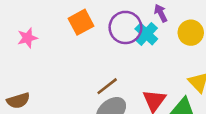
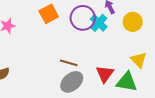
brown line: (107, 86) -> (69, 63), turned 54

